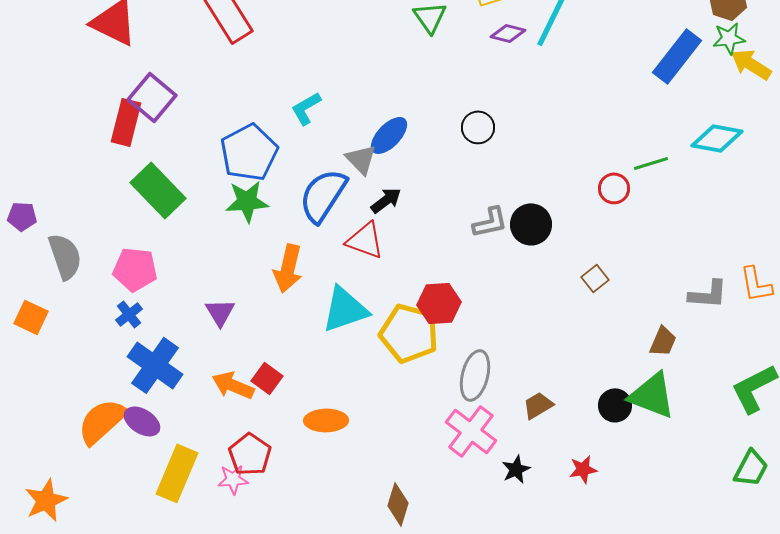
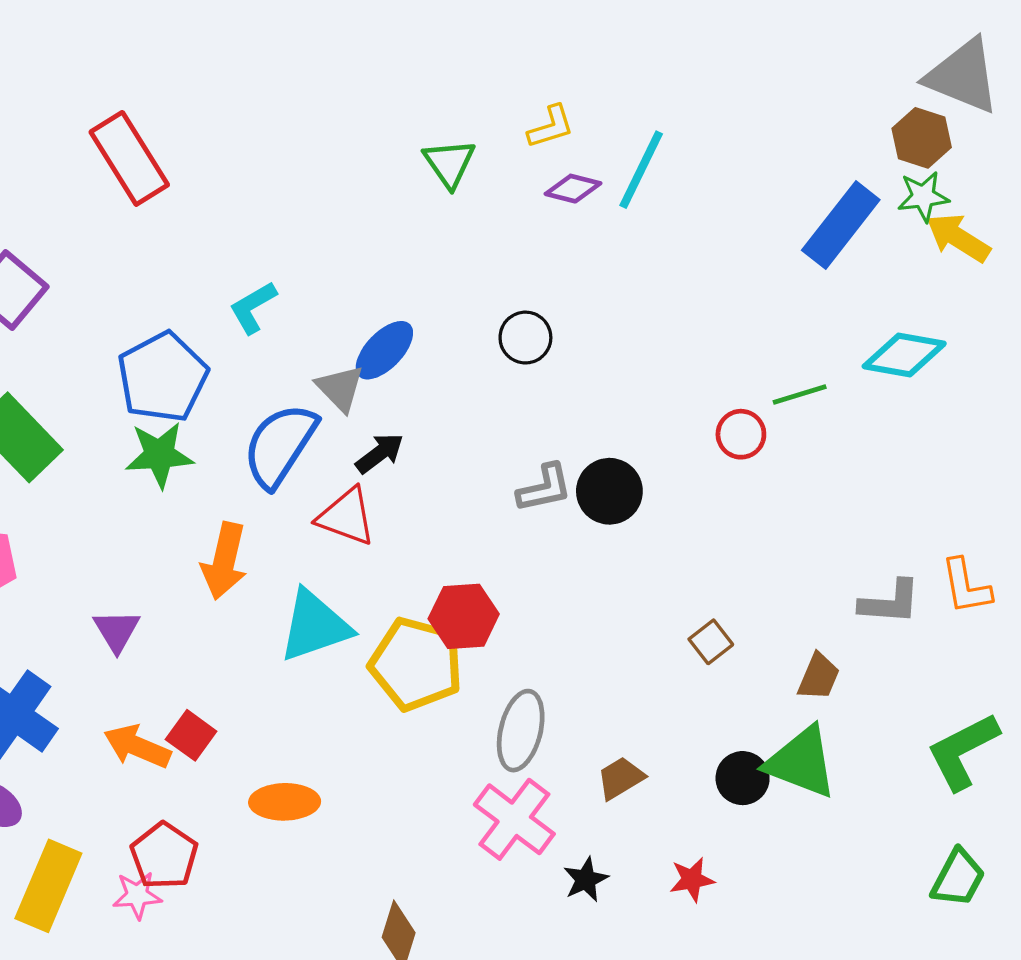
brown square: (595, 278) -> (711, 642), moved

